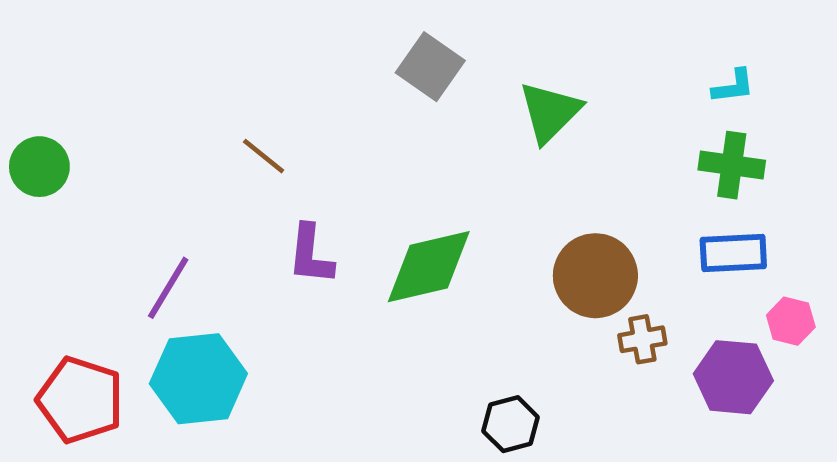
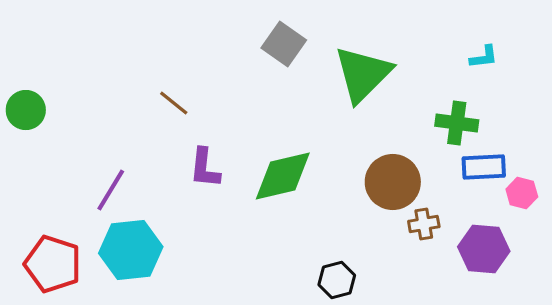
green triangle: (550, 112) -> (363, 74), size x1.4
green cross: (732, 165) -> (457, 123), moved
pink hexagon: (791, 321) -> (522, 193), moved

